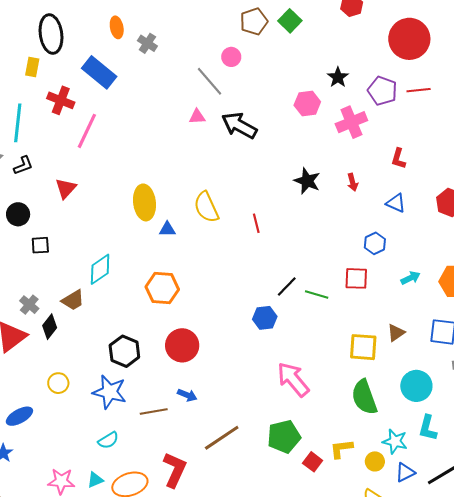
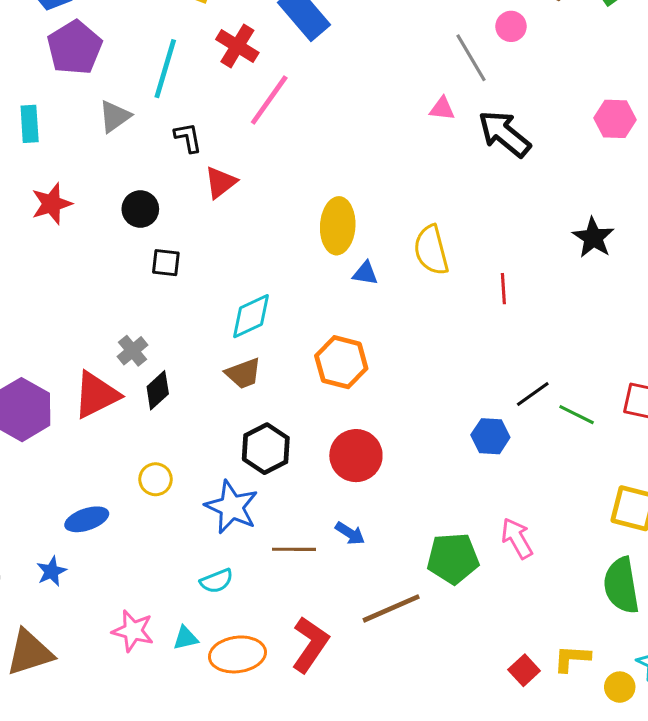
black L-shape: (23, 166) -> (188, 138), moved, turned -90
brown trapezoid: (73, 300) -> (243, 373), moved
pink arrow: (293, 379) -> (517, 538), size x0.7
green pentagon: (284, 437) -> (453, 558), moved

